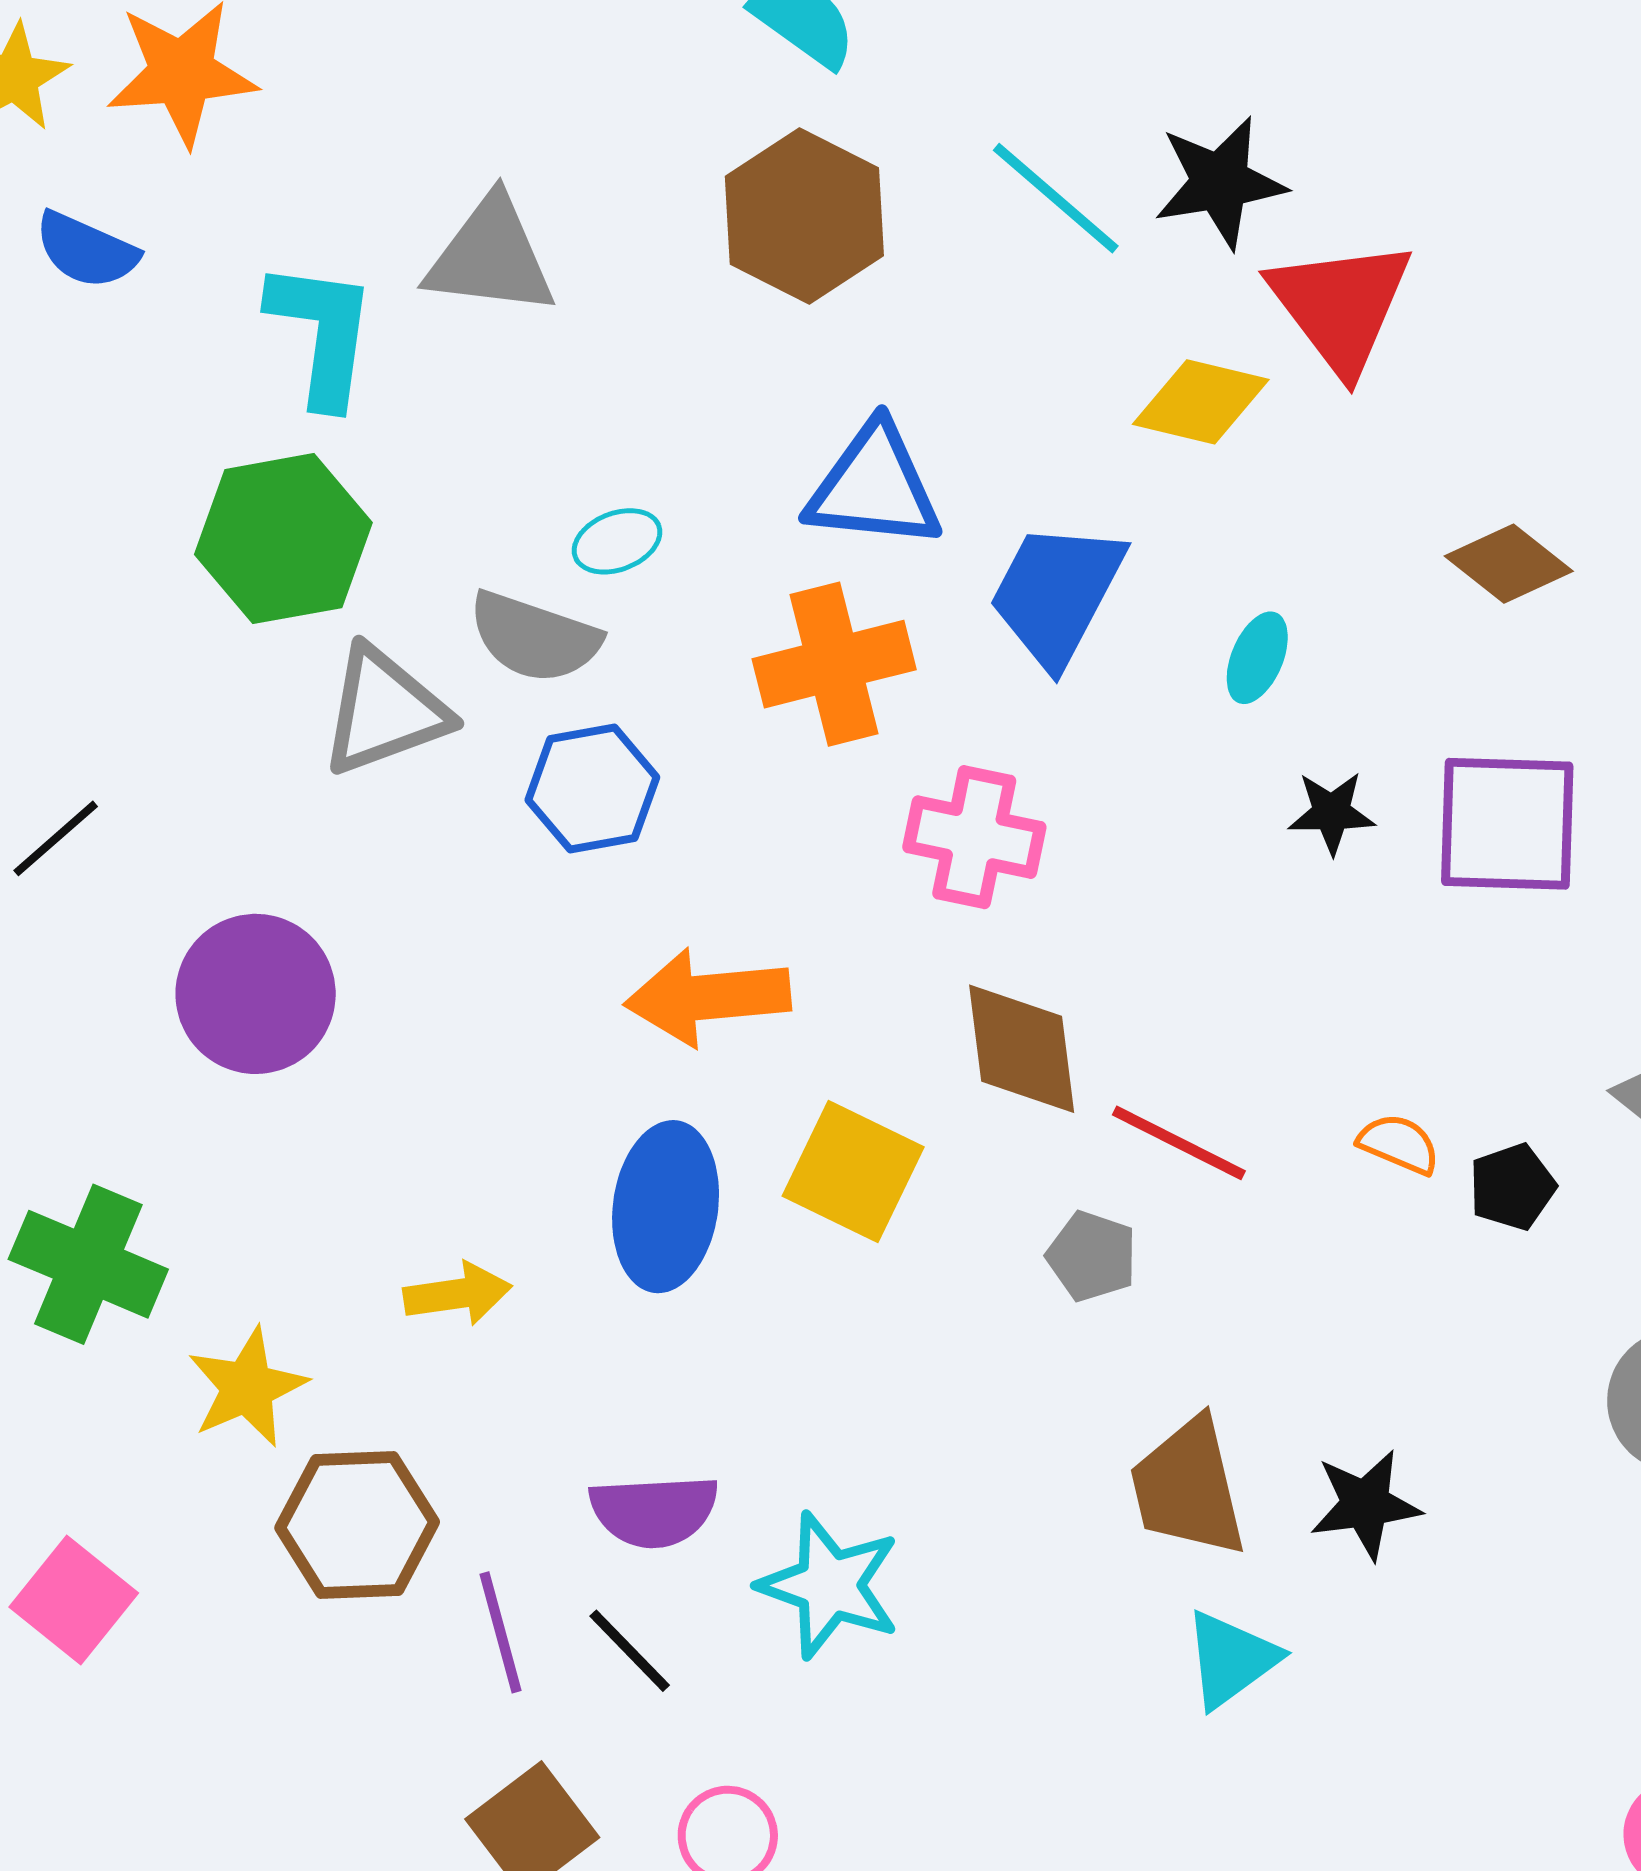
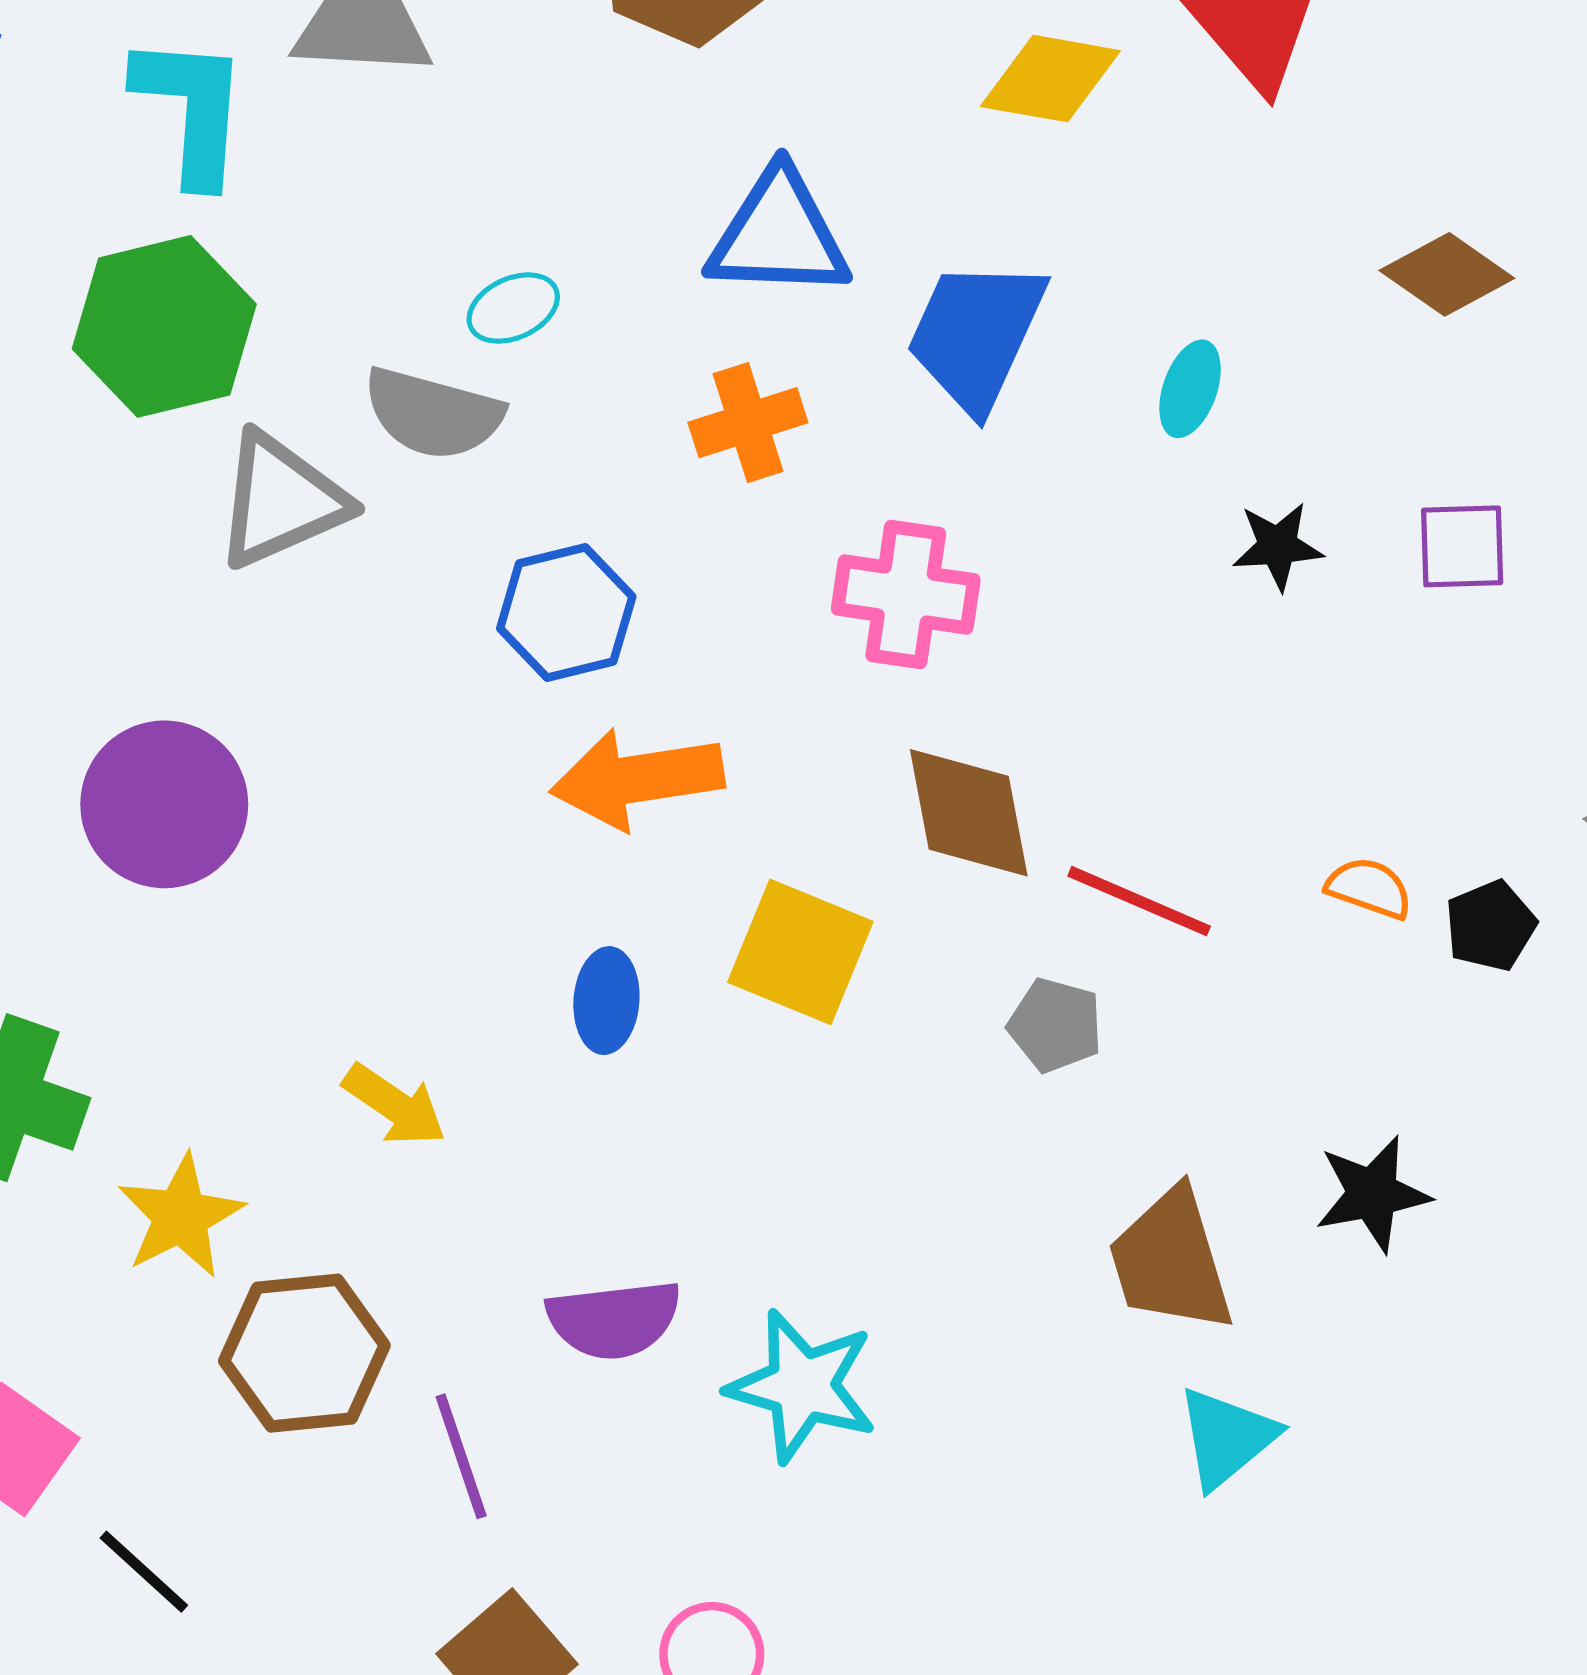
yellow diamond: (1201, 402) -> (1050, 79), moved
orange cross: (834, 664) -> (748, 423), size x0.7
blue hexagon: (592, 789) -> (566, 613), moved
purple square: (1507, 824) -> (1462, 546), size x0.6
blue ellipse: (666, 1207) -> (606, 1001), size x0.6
yellow arrow: (458, 1294) -> (395, 1105), turned 46
black star: (1365, 1504) -> (1373, 1194), moved
black line: (630, 1651) -> (144, 1572), moved

